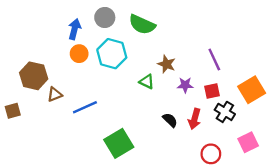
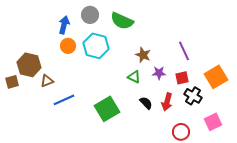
green triangle: (147, 82) -> (134, 77), moved
blue line: (85, 107) -> (64, 100), moved
brown square: (13, 111) -> (12, 82), moved
green square: (119, 143) -> (107, 109), moved

